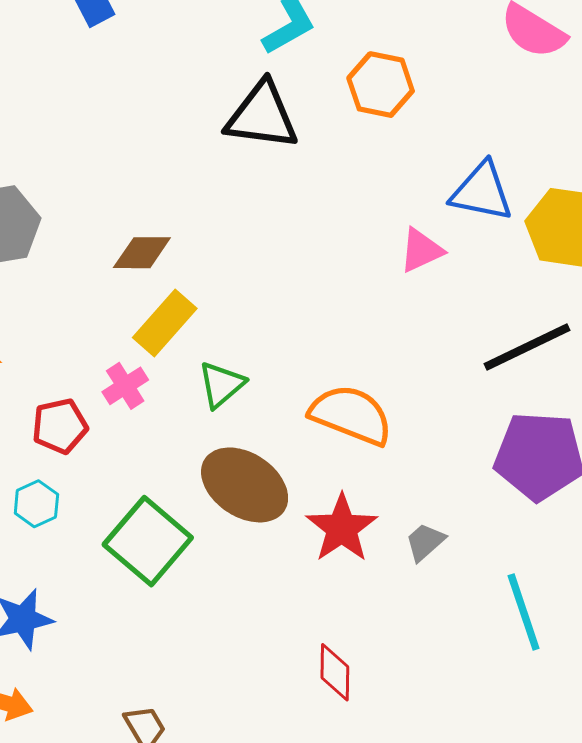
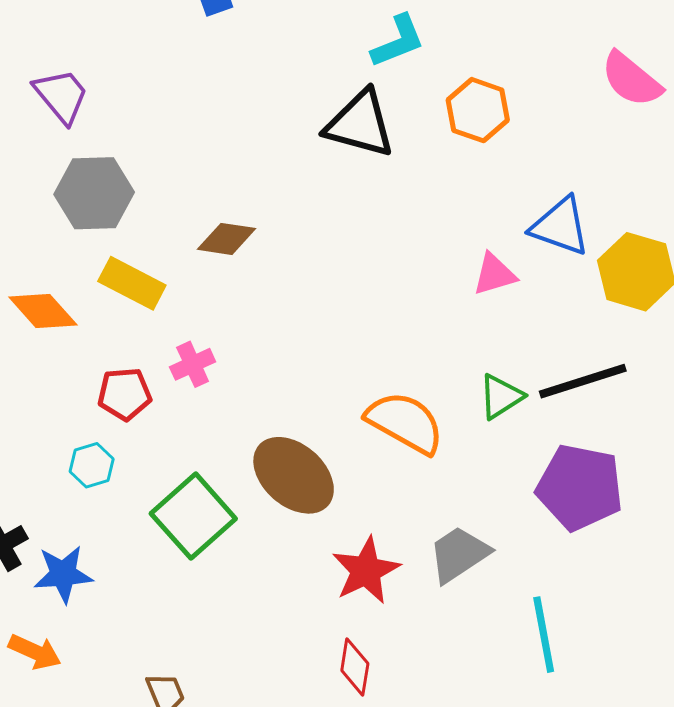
yellow rectangle: (165, 323) -> (132, 283), moved, turned 68
green triangle: (221, 385) -> (501, 396), moved
red star: (342, 528) -> (366, 571), moved
gray trapezoid: (425, 542) -> (459, 554), size x1.6

